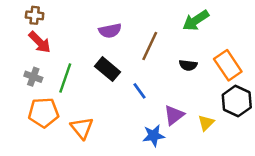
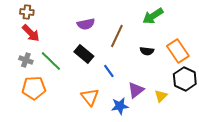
green line: (65, 78) -> (51, 61), turned -65
orange triangle: (82, 128) -> (90, 97), moved

